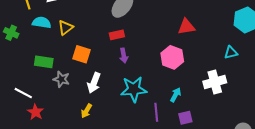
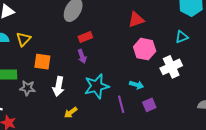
red rectangle: (117, 35) -> (85, 37), moved
pink hexagon: (172, 57) -> (145, 49), moved
cyan arrow: (176, 95) -> (137, 85), turned 88
yellow arrow: (86, 111) -> (71, 112), moved, turned 32

